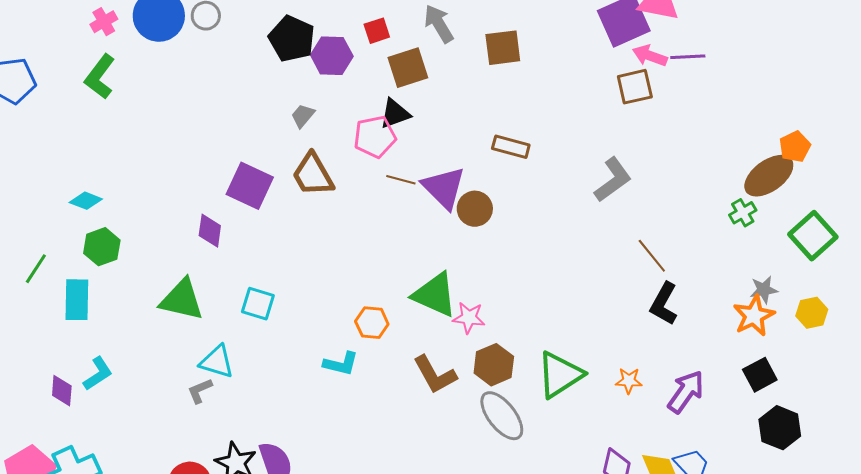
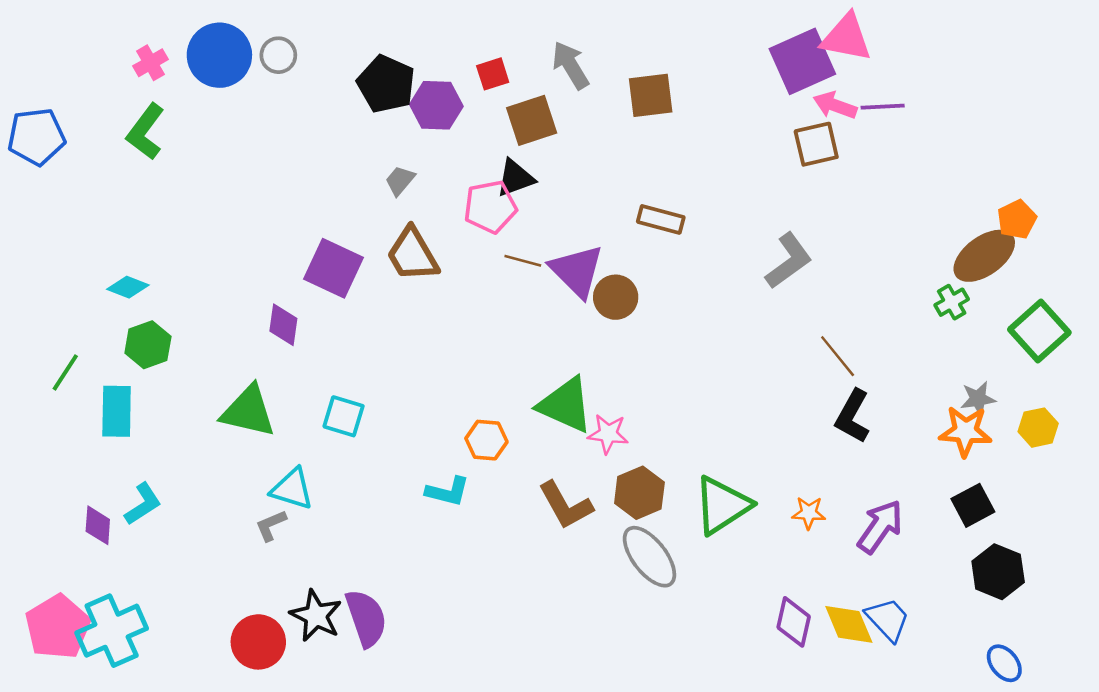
orange star: (754, 316) -> (965, 431), turned 30

